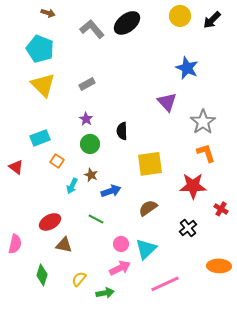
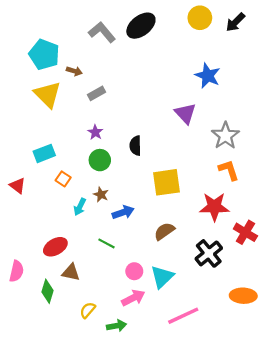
brown arrow: (48, 13) -> (74, 71), moved
red cross: (221, 209) -> (245, 232), size x1.5
black cross: (188, 228) -> (209, 253), size x1.4
green diamond: (42, 275) -> (48, 291), moved

